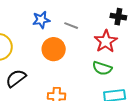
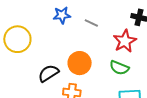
orange circle: (54, 49) -> (80, 63), moved
black semicircle: (16, 78) -> (48, 73), moved

